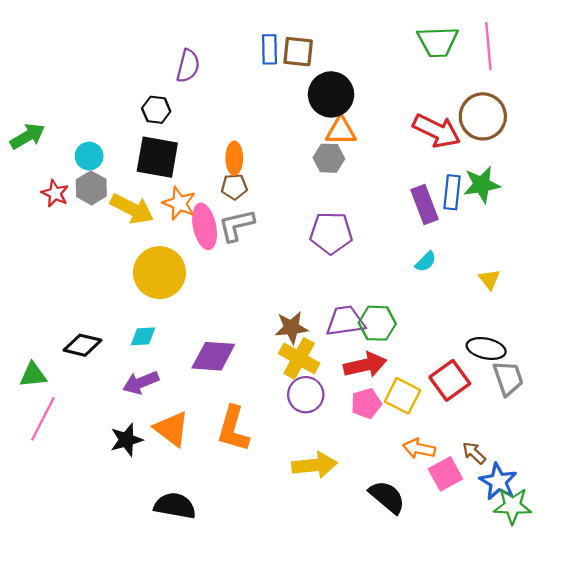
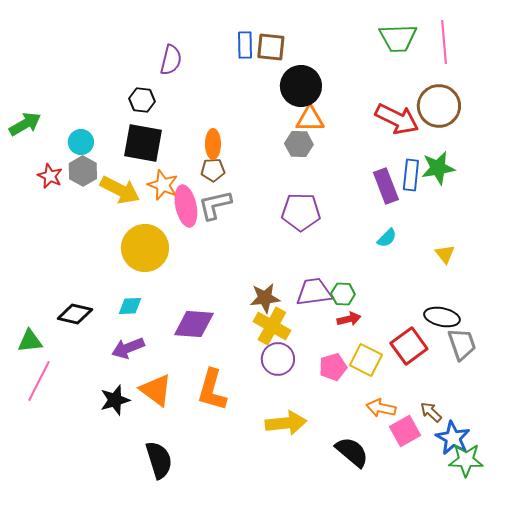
green hexagon: (377, 323) -> (343, 294), size x0.7
red arrow: (365, 365) -> (349, 319), moved, size x0.6
black semicircle: (175, 506) -> (159, 460), turned 63

